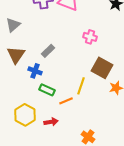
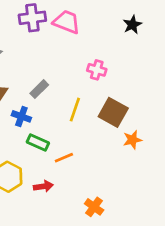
yellow line: (81, 86) -> (75, 110), moved

